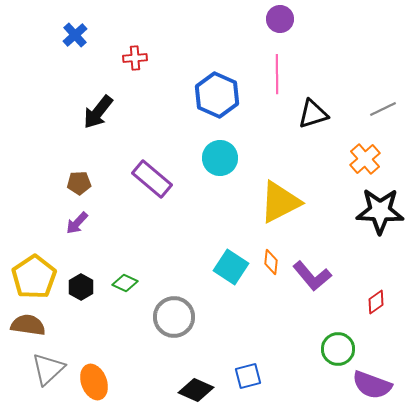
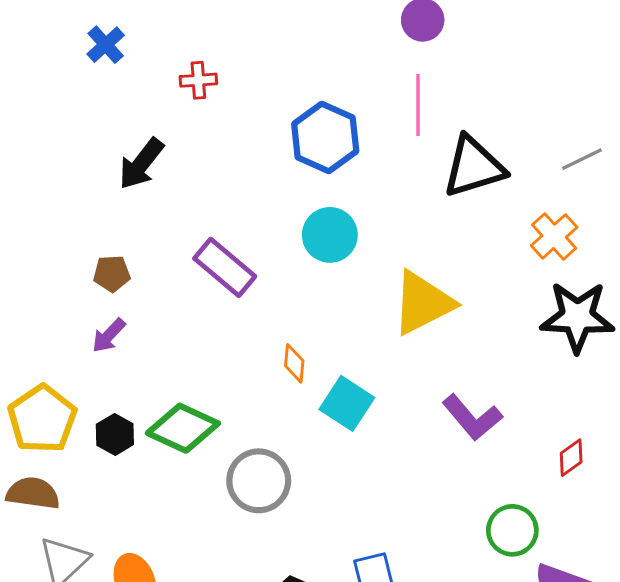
black triangle: (313, 114) -> (474, 167), size x1.4
orange diamond: (271, 262) -> (294, 363), moved
green diamond: (125, 283) -> (183, 428), size x1.8

